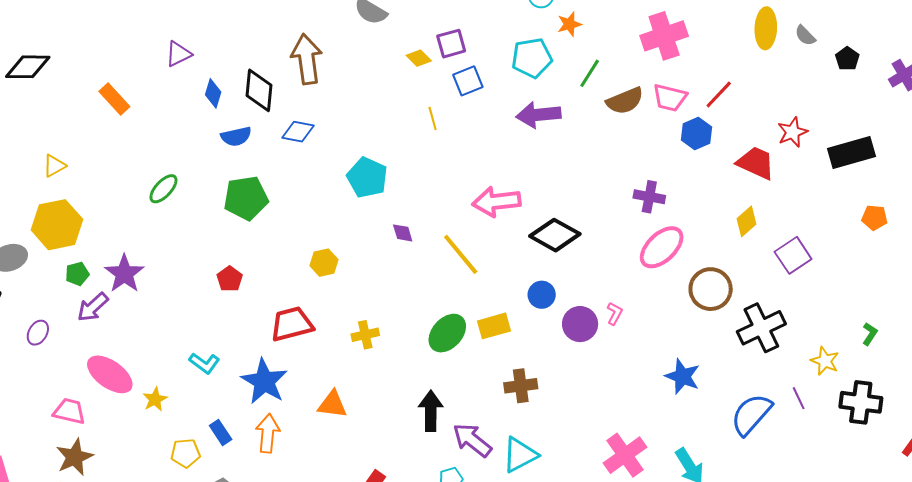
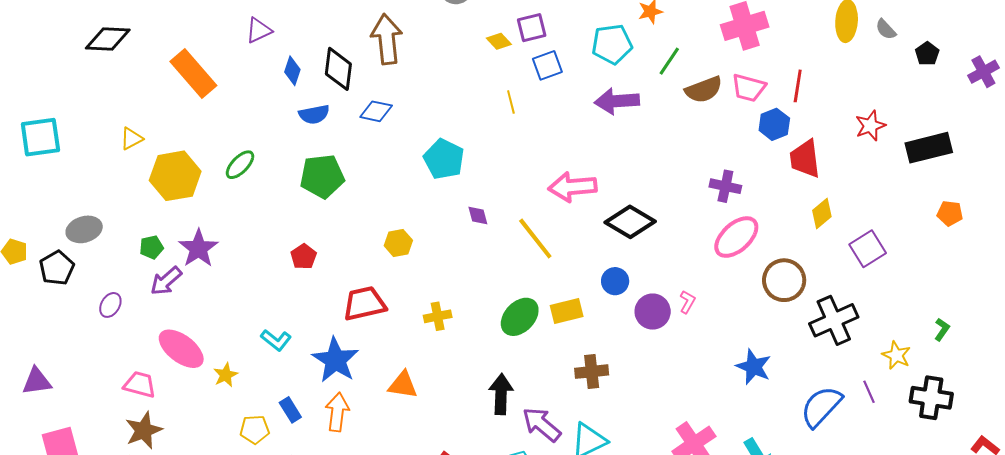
red line: (719, 94) -> (798, 86), turned -36
orange rectangle: (114, 99) -> (193, 73), size x1.5
red trapezoid: (756, 163) -> (805, 159), moved, turned -123
yellow hexagon: (57, 225) -> (175, 176), moved

